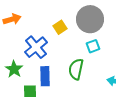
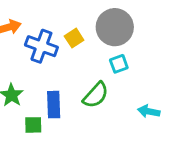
blue cross: (36, 47) -> (41, 46), moved, turned -30
green semicircle: (76, 69) -> (96, 95), turned -150

